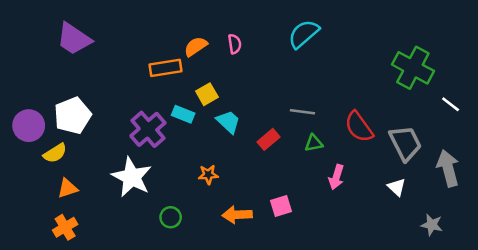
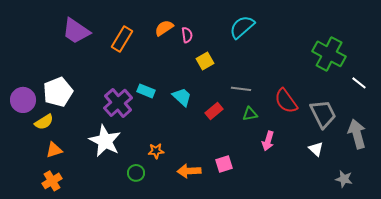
purple trapezoid: (74, 39) -> (76, 31), moved
orange semicircle: (196, 46) -> (164, 28), moved
orange rectangle: (166, 68) -> (122, 39), moved, turned -50
yellow square: (207, 94) -> (205, 61), moved
orange star: (208, 175) -> (156, 151), moved

